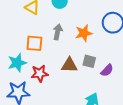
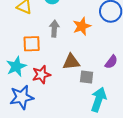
gray square: (89, 61) -> (87, 77), moved

